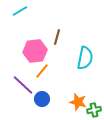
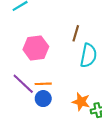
brown line: (57, 37) -> (76, 33), moved
orange line: (42, 71) -> (43, 84), moved, turned 49

